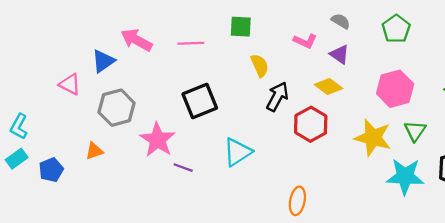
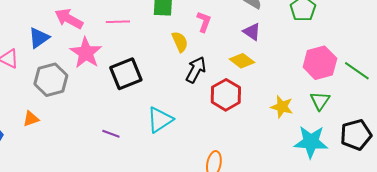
pink L-shape: (305, 41) -> (204, 22), moved, turned -95
pink hexagon: (395, 89) -> (320, 63), moved
yellow star: (373, 138) -> (282, 107), size x0.7
pink star: (158, 140) -> (86, 53), moved

